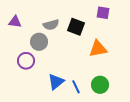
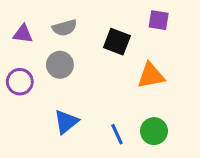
gray semicircle: (51, 25) -> (65, 28), moved
purple circle: (26, 61) -> (20, 82), moved
blue triangle: (56, 82) -> (66, 122), moved

